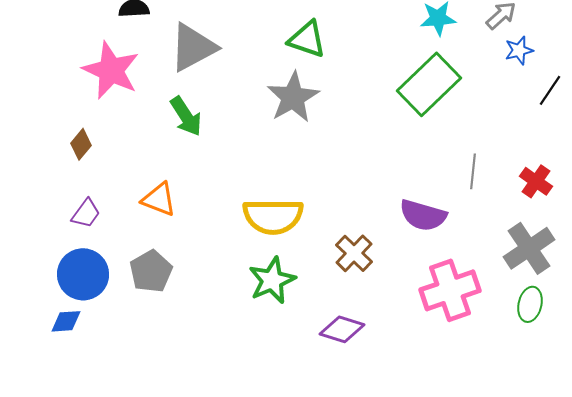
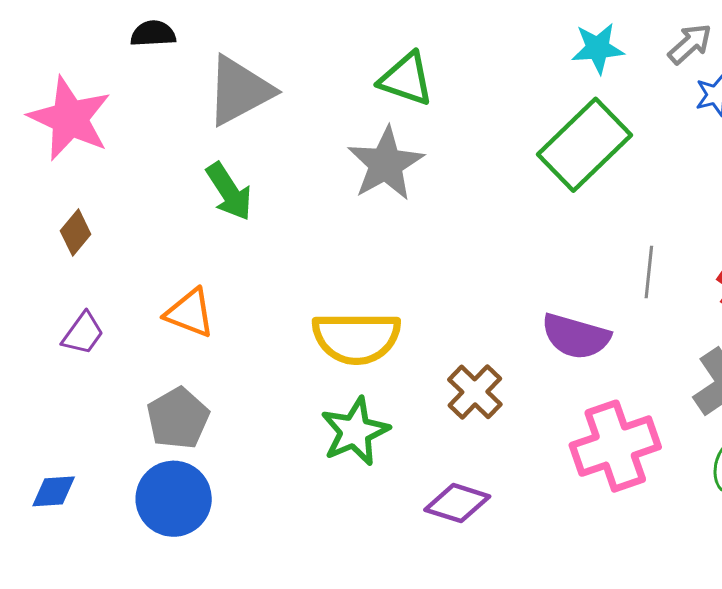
pink star: (111, 70) -> (70, 118), moved
blue circle: (83, 274) -> (174, 499), moved

